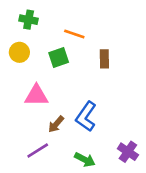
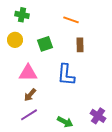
orange line: (74, 34) -> (71, 20), moved
blue L-shape: (86, 116) -> (66, 75), moved, turned -30
brown arrow: (56, 124) -> (30, 95), moved

